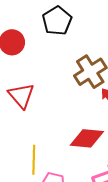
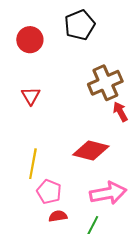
red triangle: (21, 96) -> (31, 96), size x0.7

